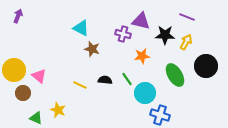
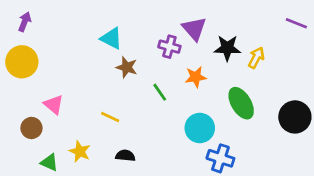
purple line: (187, 17) -> (296, 23), moved
purple triangle: (141, 21) -> (194, 29), turned 36
black circle: (206, 66) -> (295, 117), moved
yellow circle: (14, 70) -> (22, 62), moved
green line: (127, 79) -> (160, 92), moved
black semicircle: (105, 80) -> (125, 156), moved

